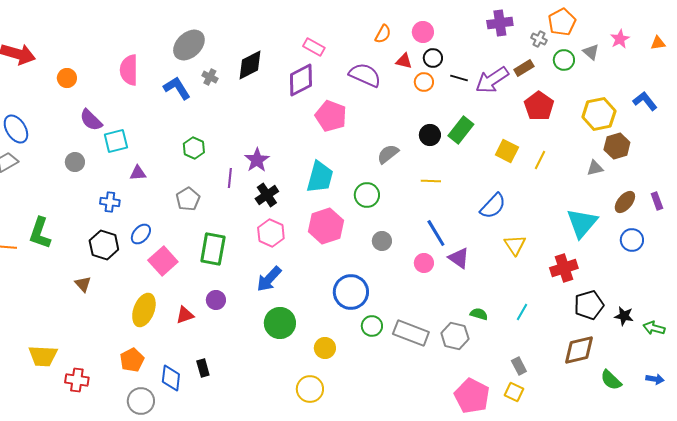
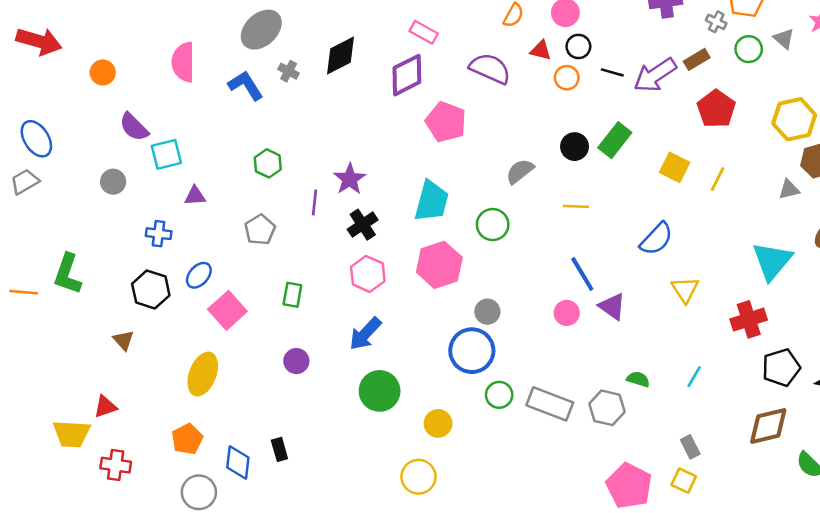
gray circle: (382, 241) -> (487, 312), moved
green rectangle: (213, 249) -> (292, 295), size x0.6
red triangle: (185, 315) -> (105, 407), moved

